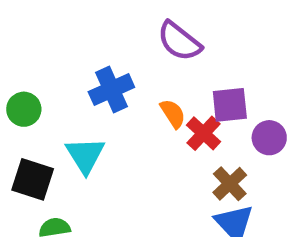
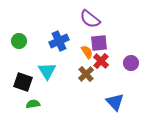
purple square: (230, 105) -> (99, 43), moved
green circle: (24, 109) -> (19, 41), moved
brown cross: (230, 184) -> (86, 74), moved

